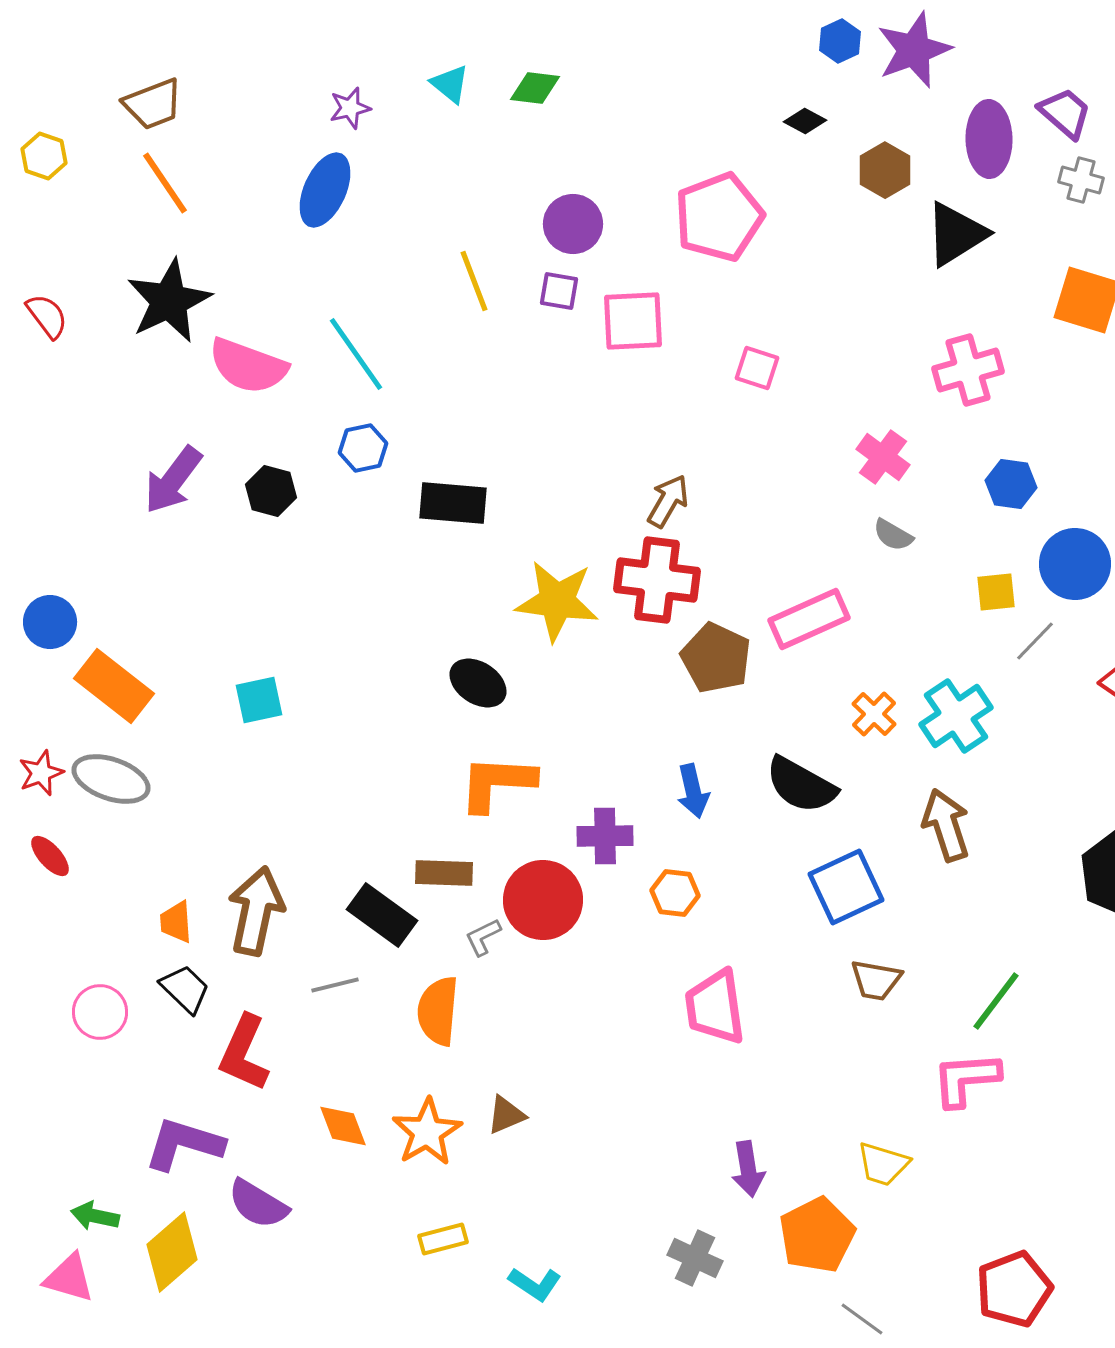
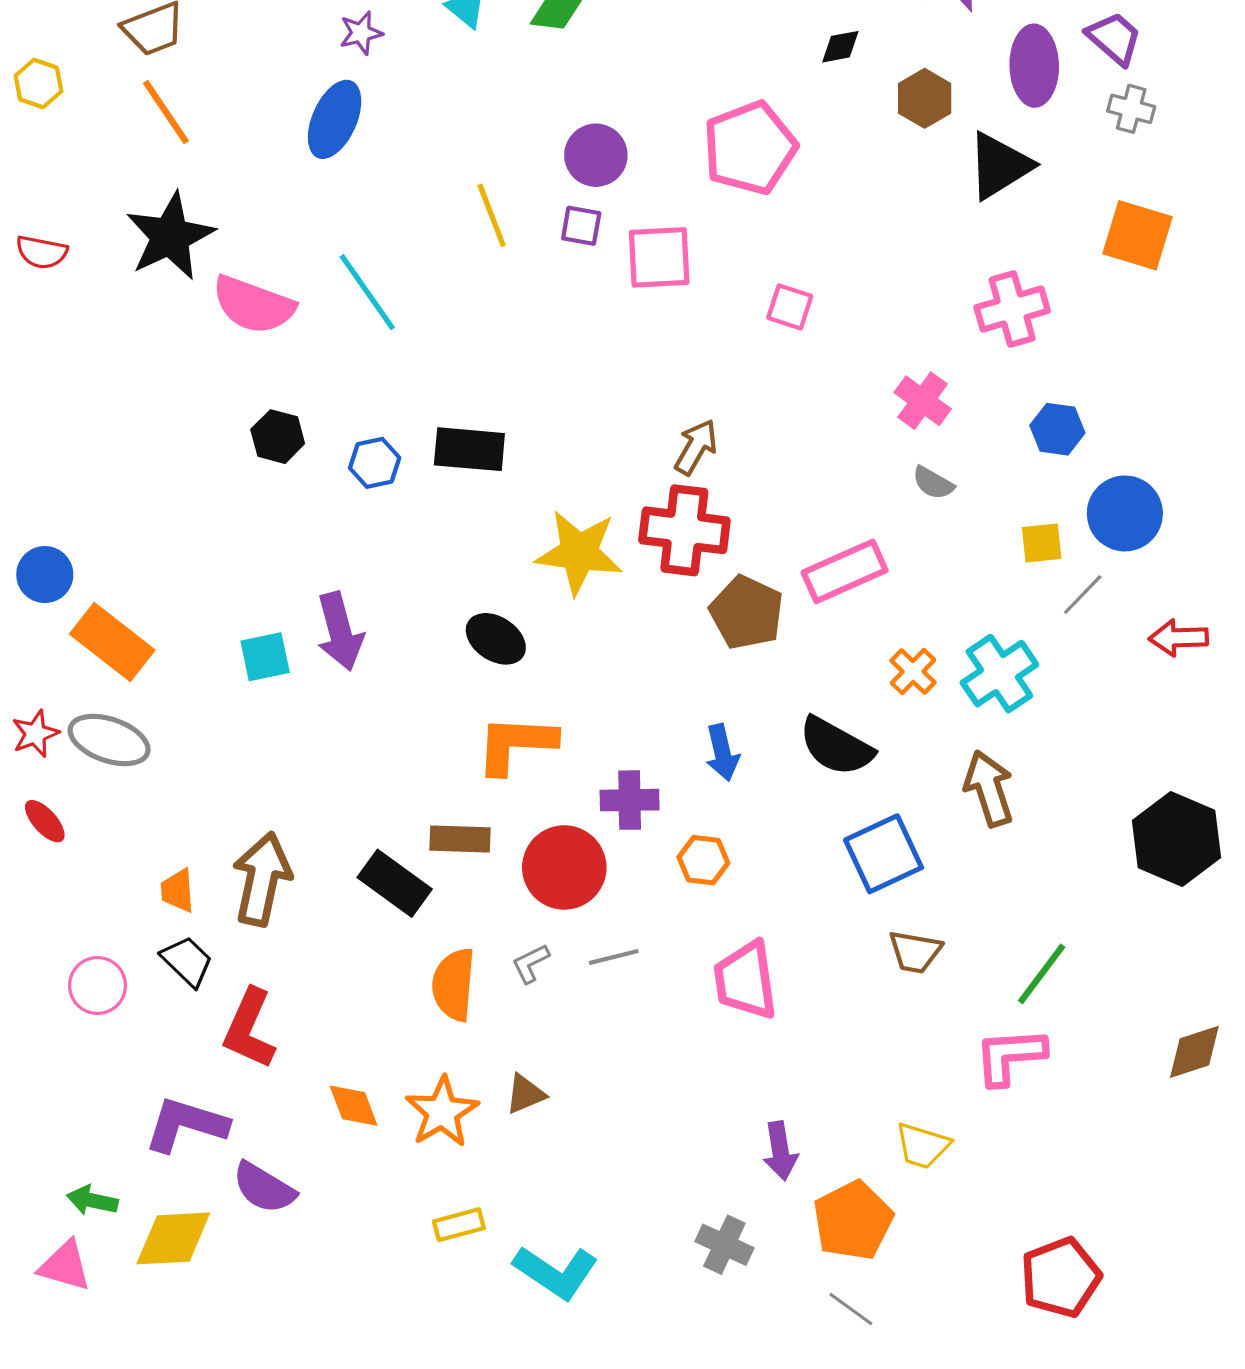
black diamond: (805, 121) -> (840, 47), turned -39
red semicircle: (47, 316) -> (42, 252), turned 138
blue hexagon: (363, 448) -> (375, 463), moved
purple arrow: (173, 480) -> (340, 631), moved, turned -52
gray L-shape: (483, 937) -> (531, 963), moved
gray line: (335, 985) -> (614, 957), moved
yellow diamond: (172, 1252) -> (173, 1238), turned 38
cyan L-shape: (535, 1284) -> (556, 1272), size x1.5
gray line: (862, 1319) -> (851, 1309), moved

